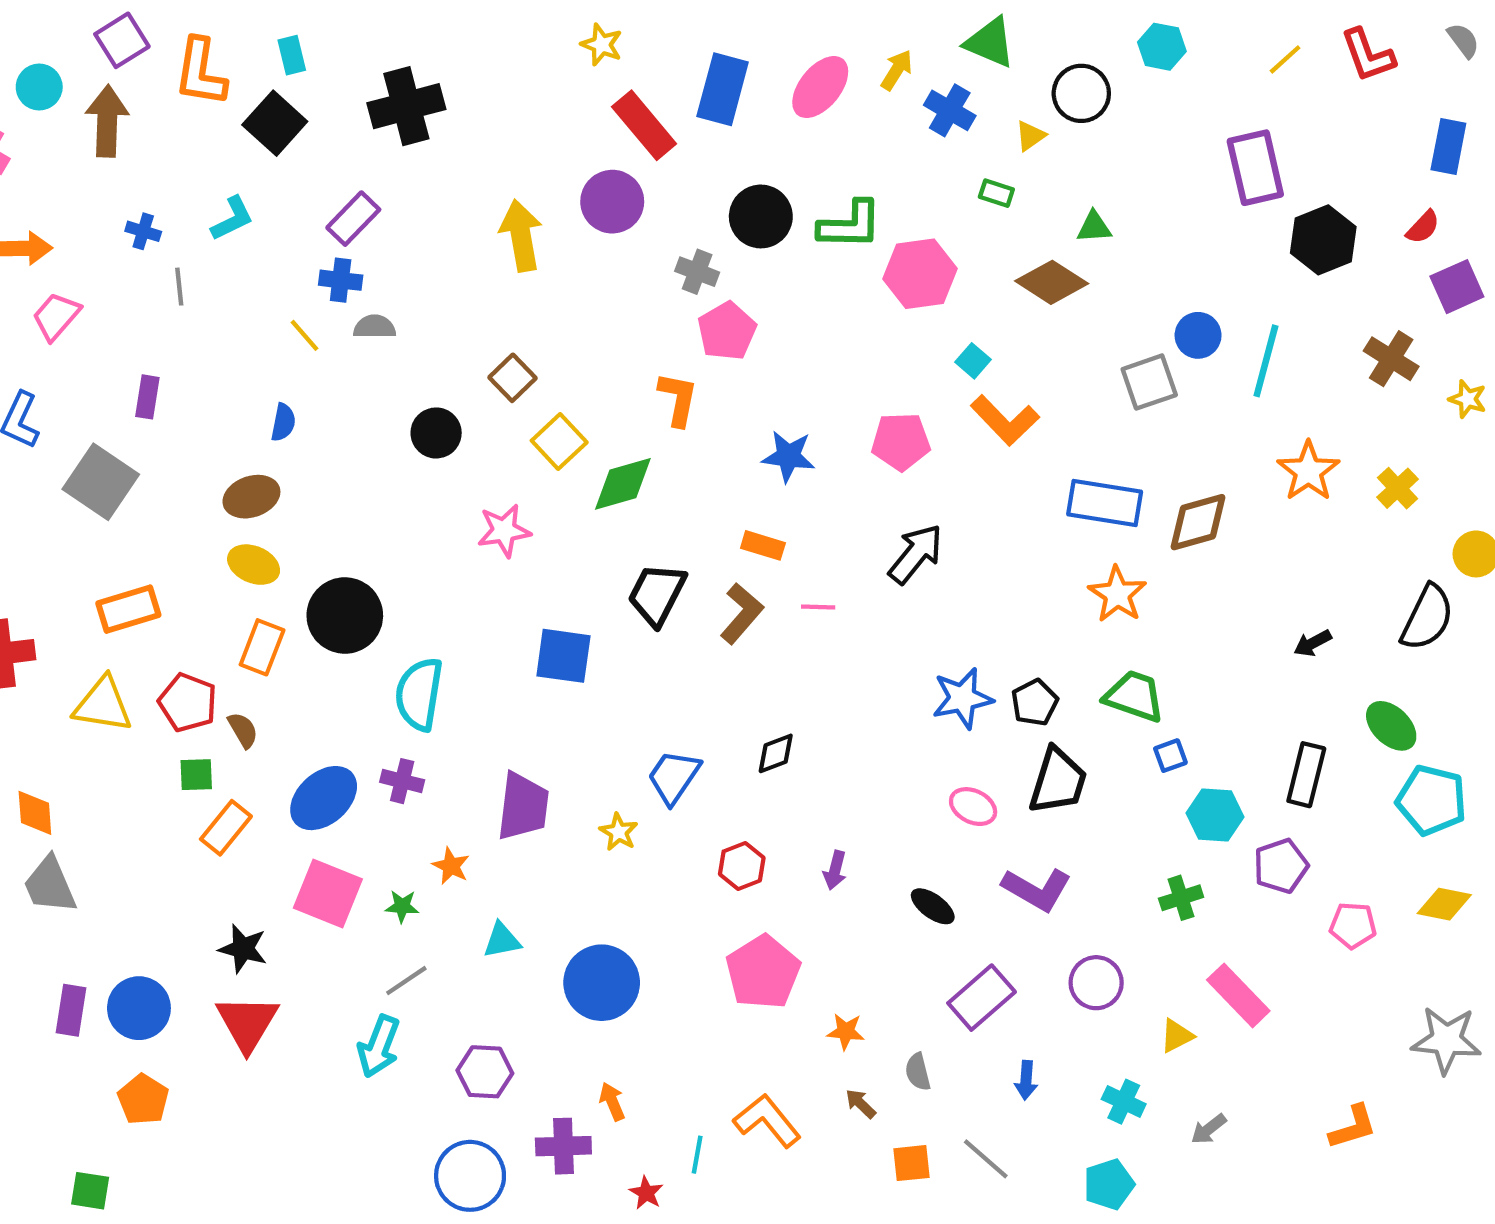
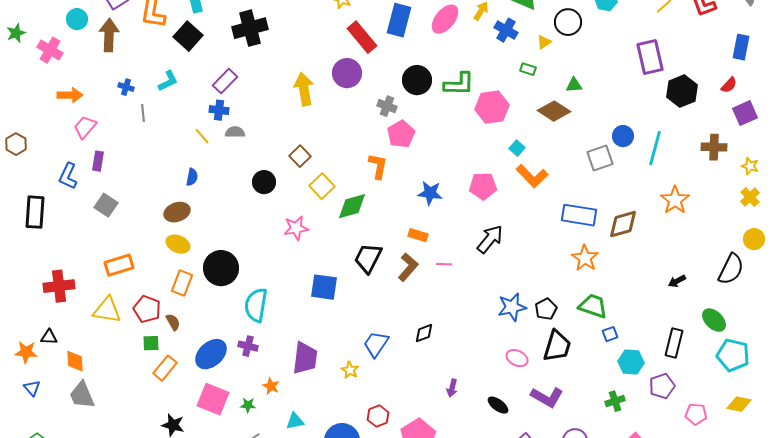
brown cross: (1391, 359) -> (714, 147), turned -30
purple rectangle: (147, 397) -> (98, 161), moved
gray square: (101, 482) -> (106, 205), size x0.7
yellow cross: (1398, 488) -> (750, 197), moved
red hexagon: (742, 866) -> (378, 416), moved

